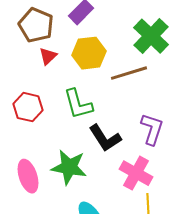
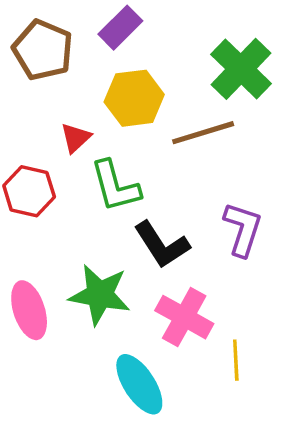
red triangle: (48, 56) -> (76, 138), moved
pink cross: (136, 173) -> (184, 317), moved

